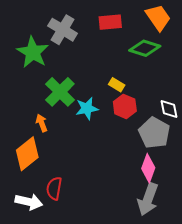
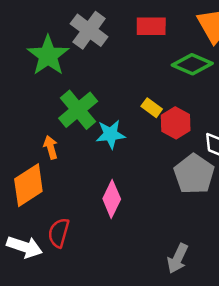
red hexagon: (125, 106) -> (176, 123), moved
pink diamond: (148, 168) -> (112, 199), moved
gray arrow: (148, 199) -> (178, 258), size x0.7

